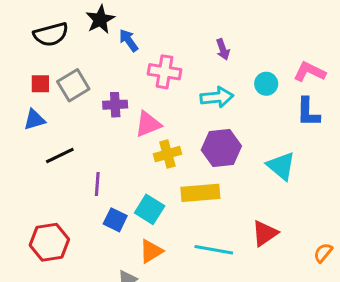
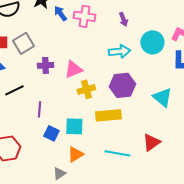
pink cross: (164, 72) -> (84, 16), moved
cyan circle: (266, 84) -> (152, 42), size x1.5
purple cross: (115, 105) -> (45, 65), moved
cyan square: (150, 209) -> (74, 126), turned -30

